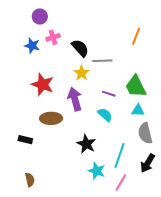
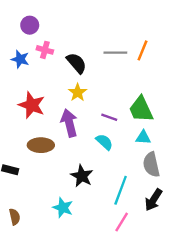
pink cross: (53, 37) -> (45, 50), turned 32
gray line: (102, 61) -> (115, 53), moved
cyan star: (97, 171) -> (63, 208), moved

